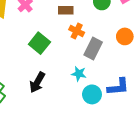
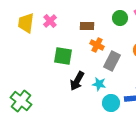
green square: (39, 43) -> (63, 56), turned -30
black arrow: (37, 82) -> (77, 81), moved

